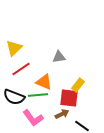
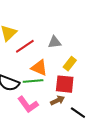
red line: (21, 69) -> (25, 46), moved
yellow rectangle: (78, 85) -> (70, 64), moved

